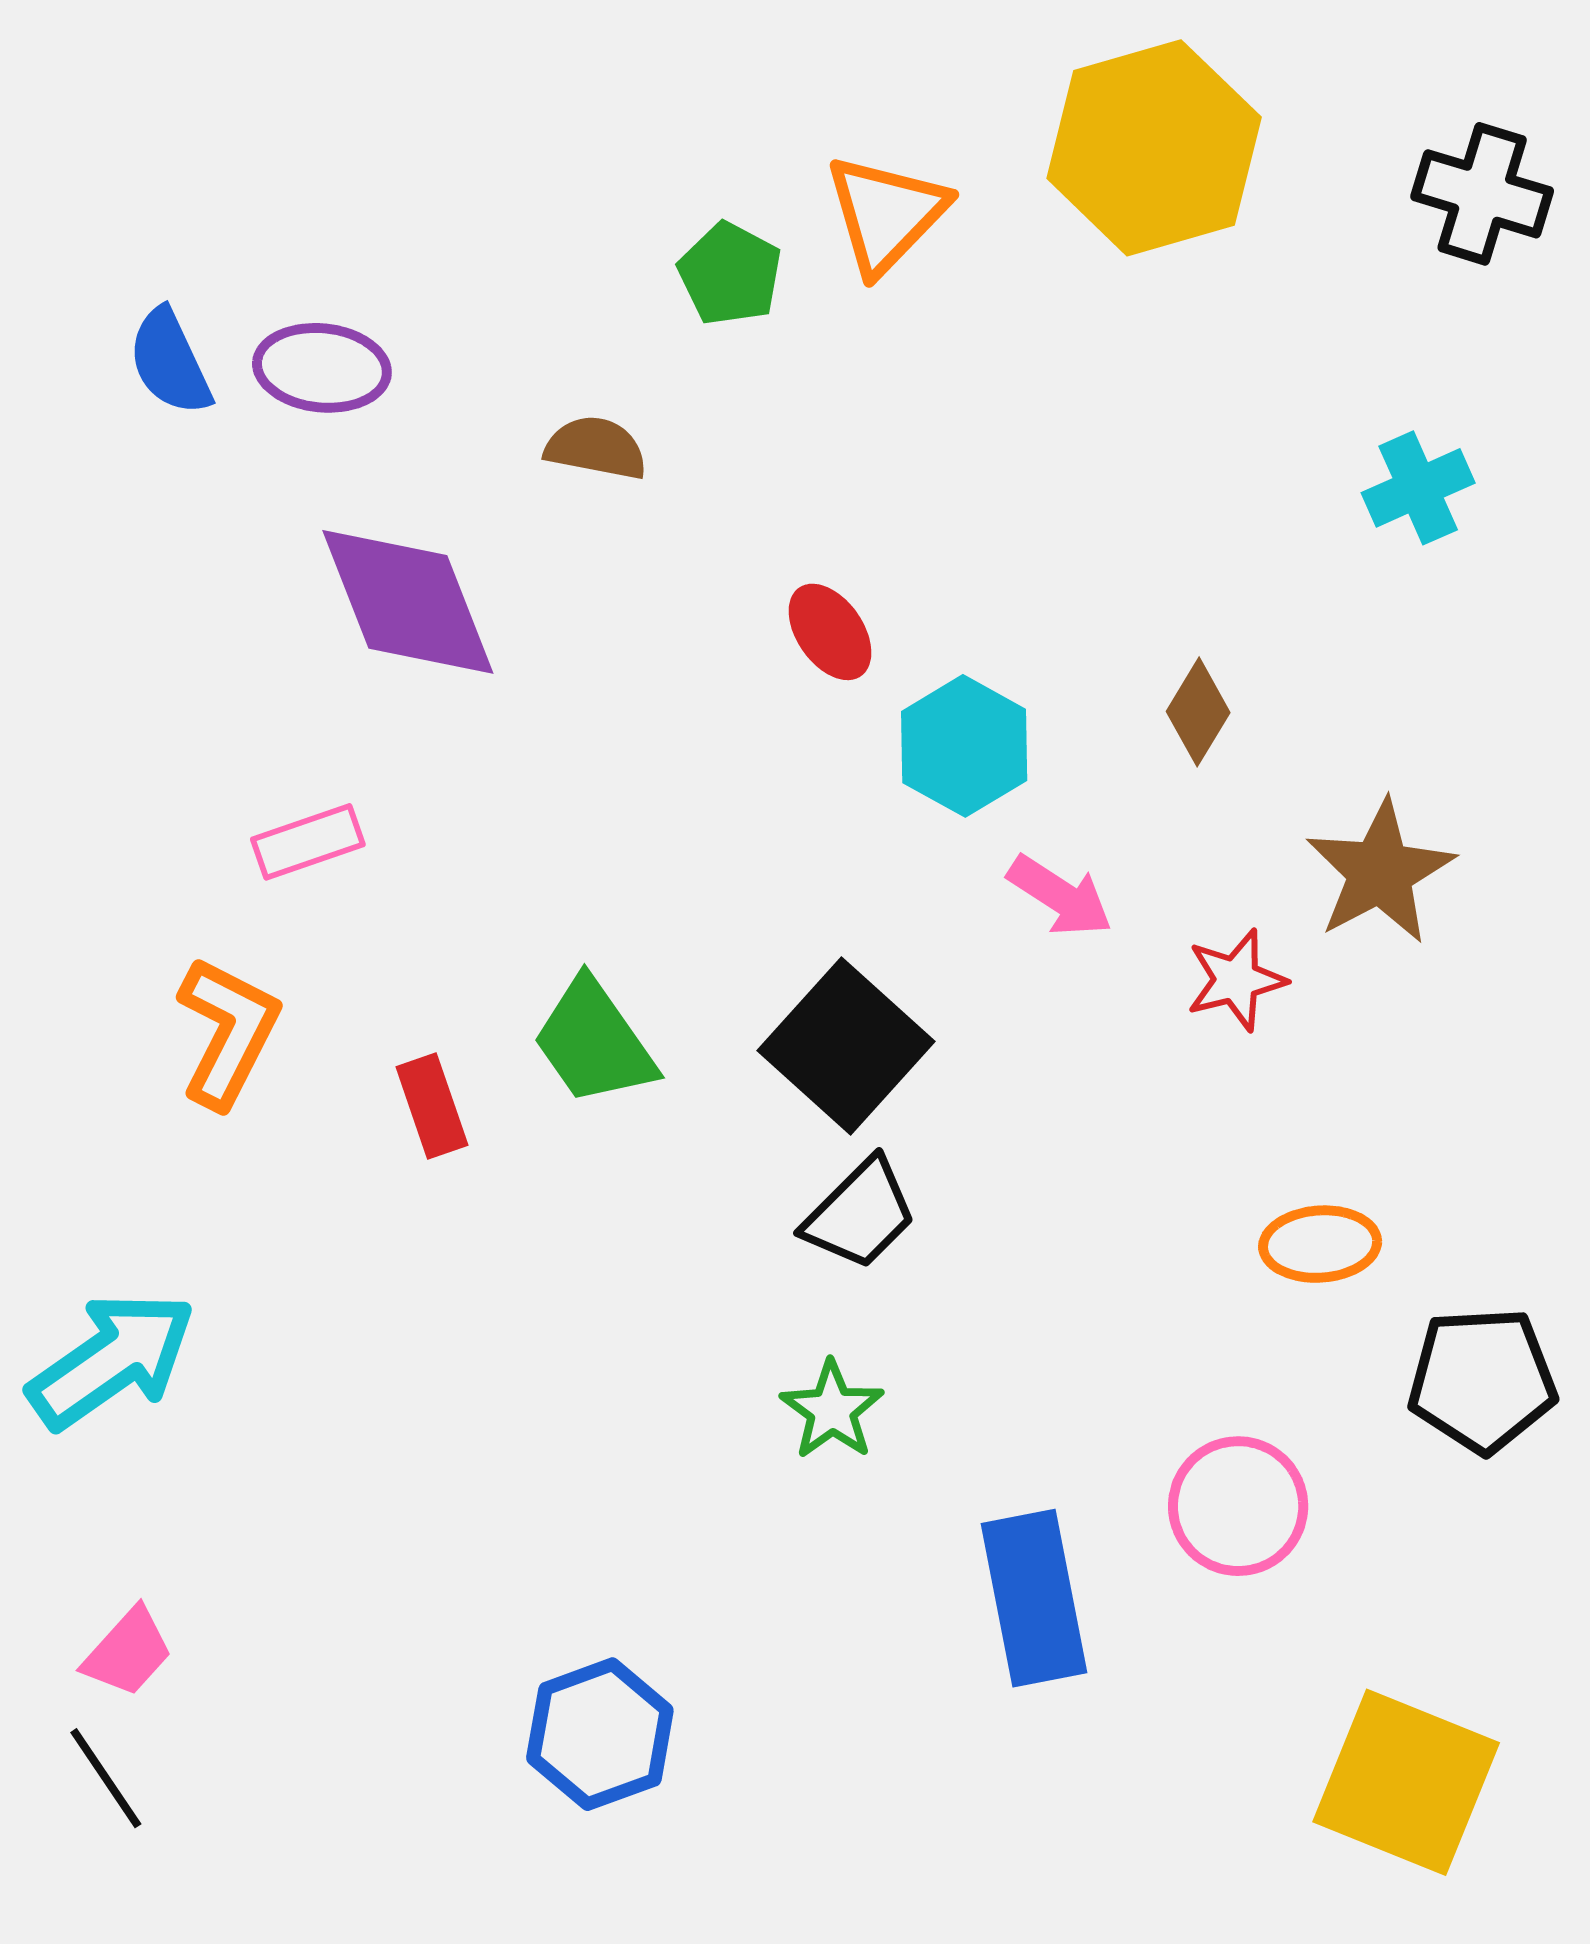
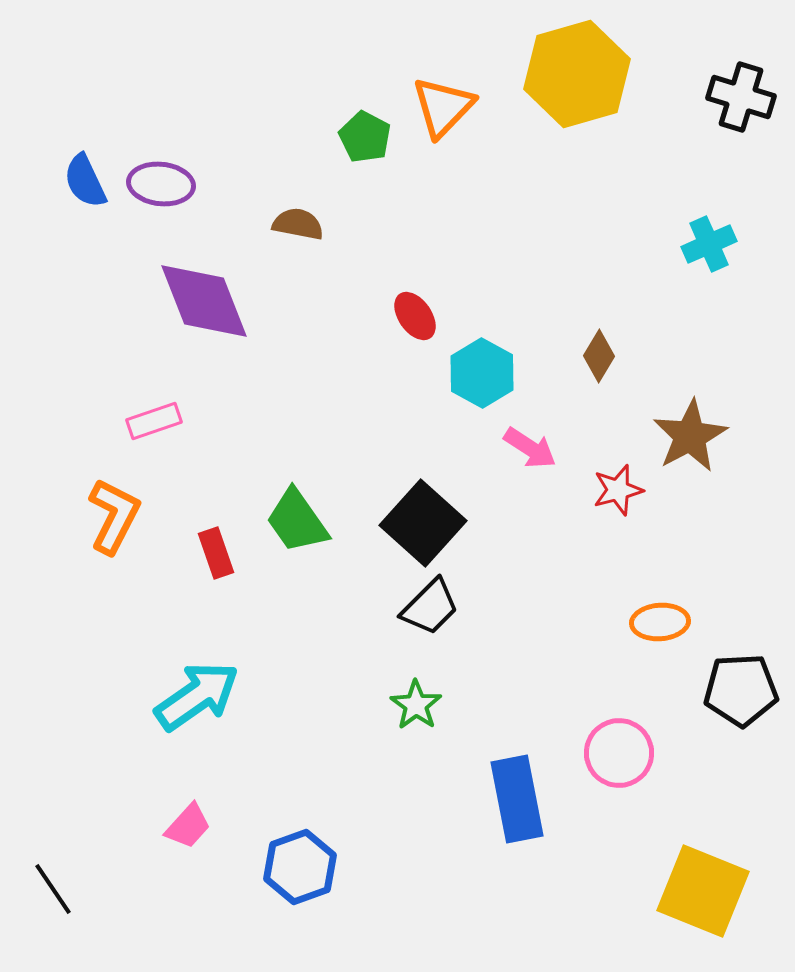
cyan arrow: (112, 1360) -> (197, 696), moved
pink trapezoid: (128, 1652) -> (188, 826), moved

